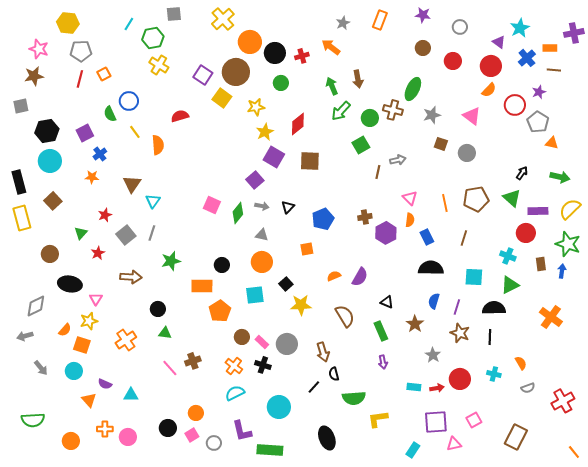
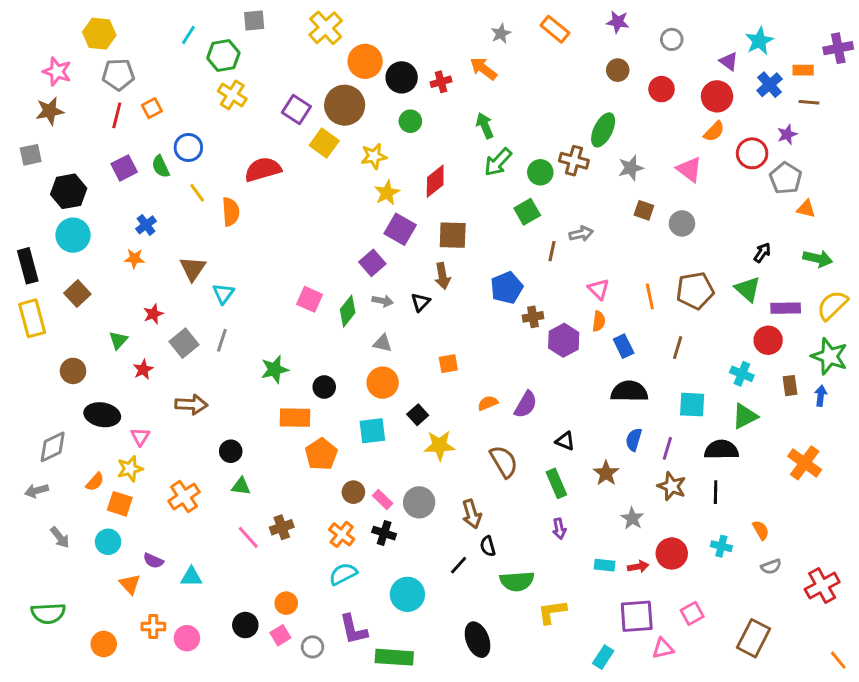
orange rectangle: (380, 20) -> (555, 29), turned -72
brown arrow: (358, 79) -> (442, 276), moved
red semicircle: (180, 116) -> (263, 169), size x1.4
purple square: (85, 133) -> (124, 168), moved
blue pentagon: (323, 219) -> (507, 288), moved
green star: (171, 261) -> (275, 369), moved

